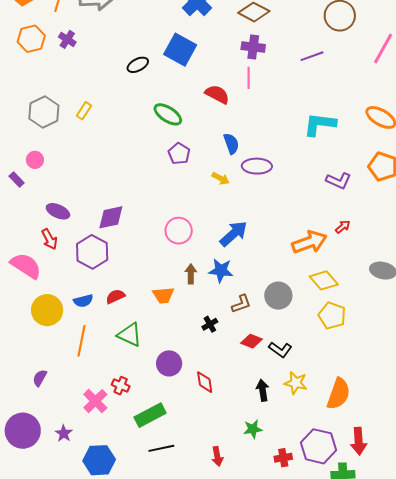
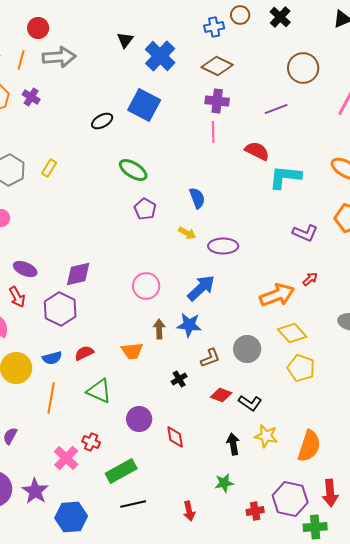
red semicircle: (217, 94) -> (257, 151), moved
purple ellipse: (257, 166) -> (223, 246), moved
purple star: (64, 433) -> (35, 491), size x1.5

